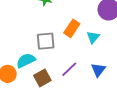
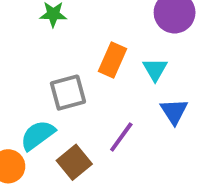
blue triangle: (98, 70) -> (174, 111), moved

